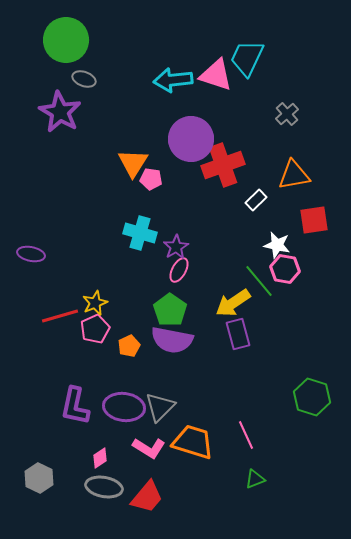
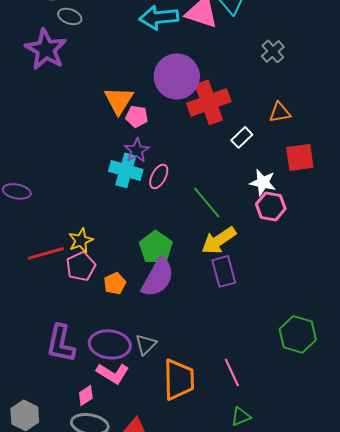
orange triangle: (294, 175) -> (280, 112), size x0.7
purple star: (176, 247) -> (137, 150), moved
pink ellipse: (179, 270) -> (159, 176), moved
green line: (259, 281) -> (207, 202), moved
purple semicircle: (172, 340) -> (158, 277), turned -72
gray triangle: (160, 407) -> (146, 344), size x0.7
orange trapezoid: (193, 442) -> (179, 379), turned 72
pink L-shape: (149, 448) -> (113, 373), moved

